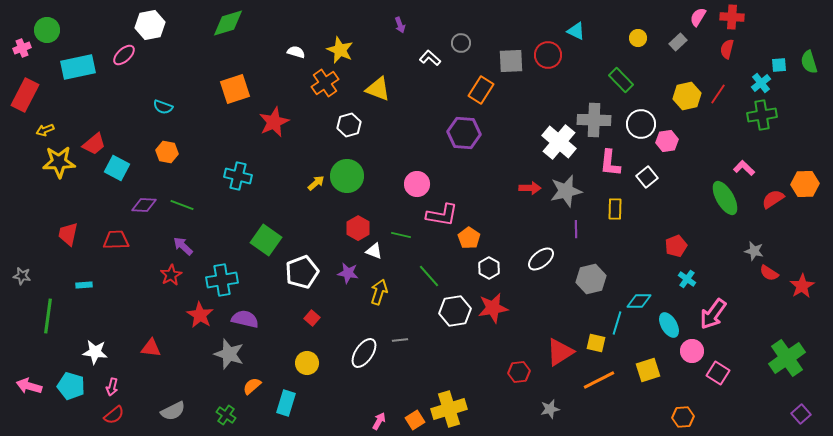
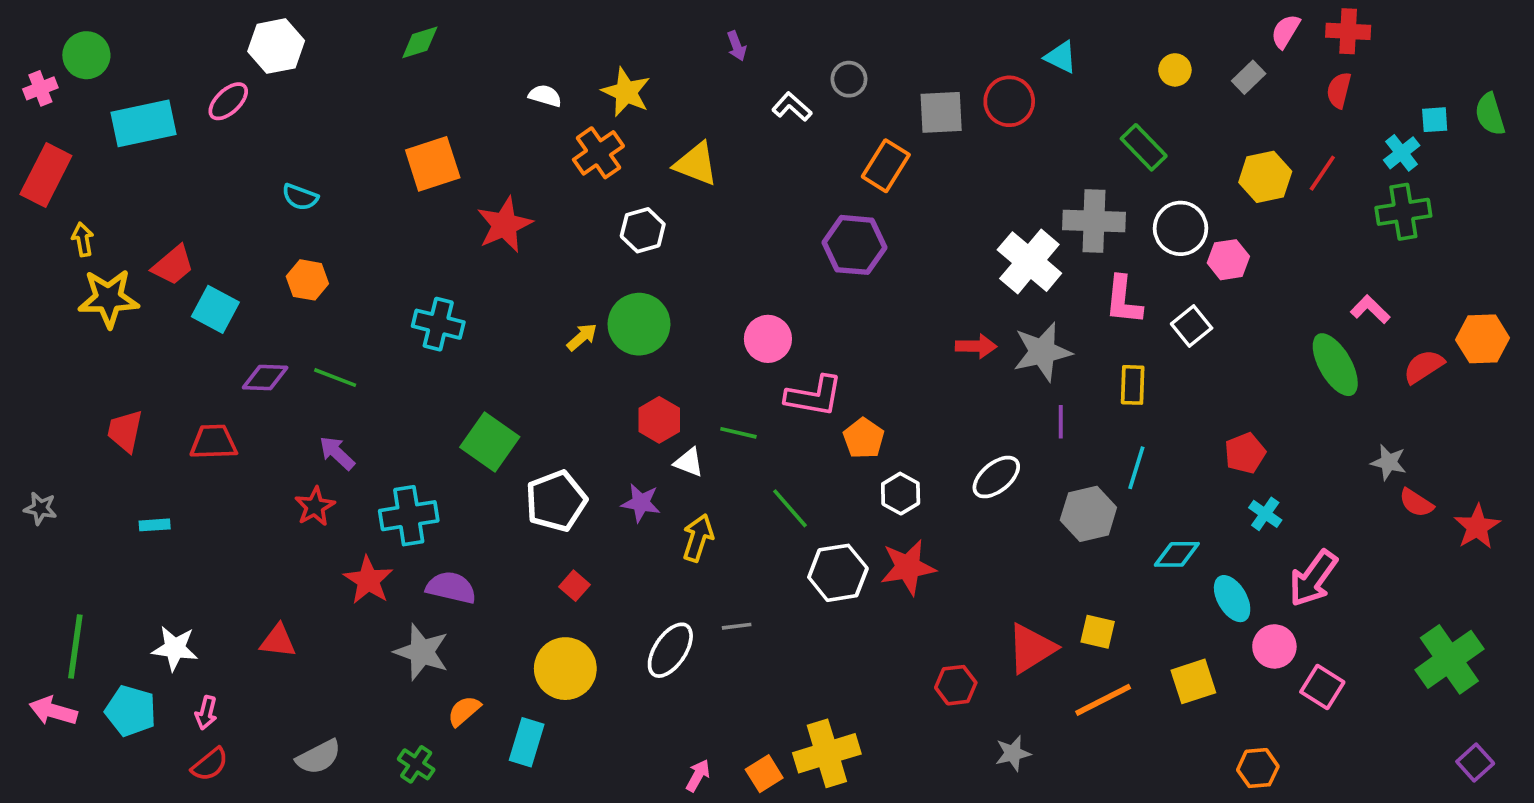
green diamond: (228, 23) -> (420, 42), size x0.7
yellow arrow: (45, 130) -> (83, 239), turned 102
green line: (48, 316) -> (75, 646), moved
cyan line: (617, 323) -> (1136, 468), moved
yellow circle: (307, 363) -> (565, 669), size x1.4

